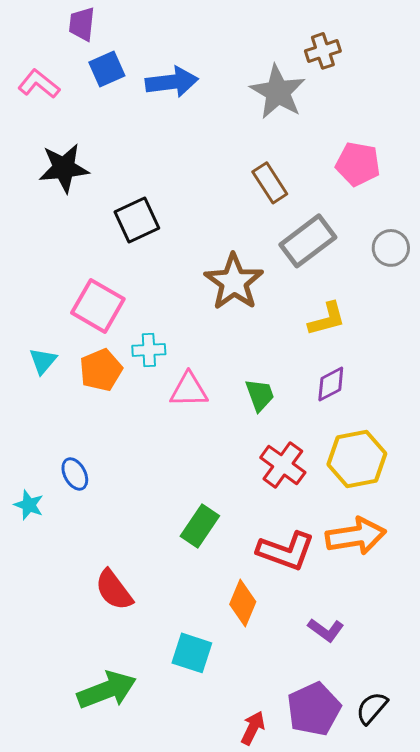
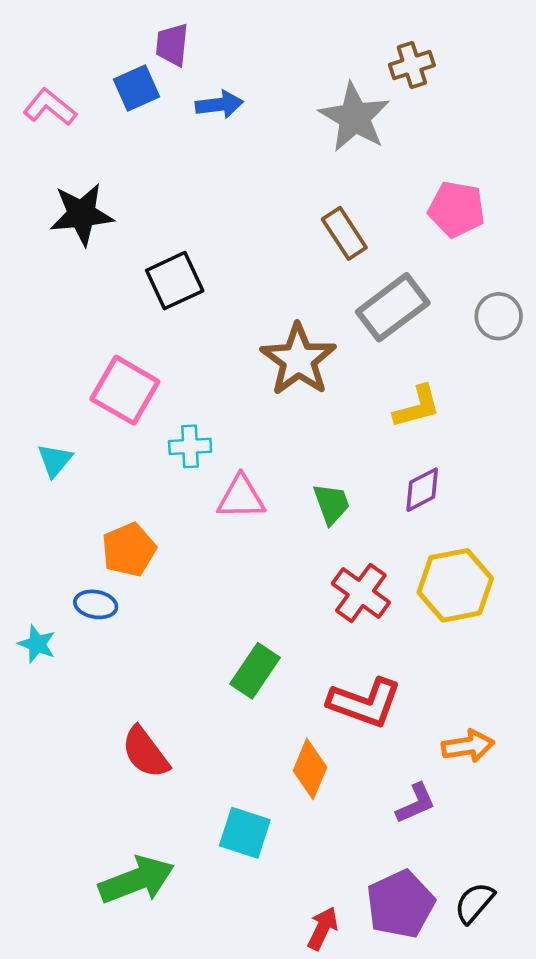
purple trapezoid: (82, 24) -> (172, 45), moved
blue arrow: (172, 82) -> (219, 105), size x0.7
orange pentagon: (101, 370) -> (129, 550), moved
blue ellipse: (75, 474) -> (96, 604), turned -52
orange arrow: (356, 536) -> (468, 746), moved, size x0.7
purple L-shape: (326, 630) -> (416, 803), turned -60

